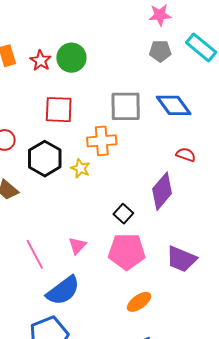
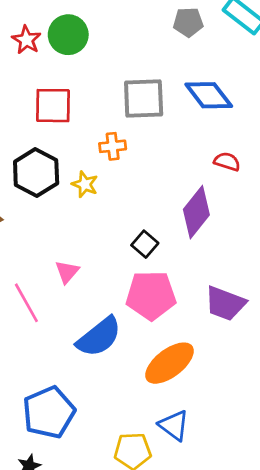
orange cross: (102, 141) -> (113, 146), size x0.7
pink triangle: (77, 246) -> (67, 272), moved
blue semicircle: (63, 291) -> (99, 337), moved
orange ellipse: (139, 302) -> (169, 363), size x1.5

